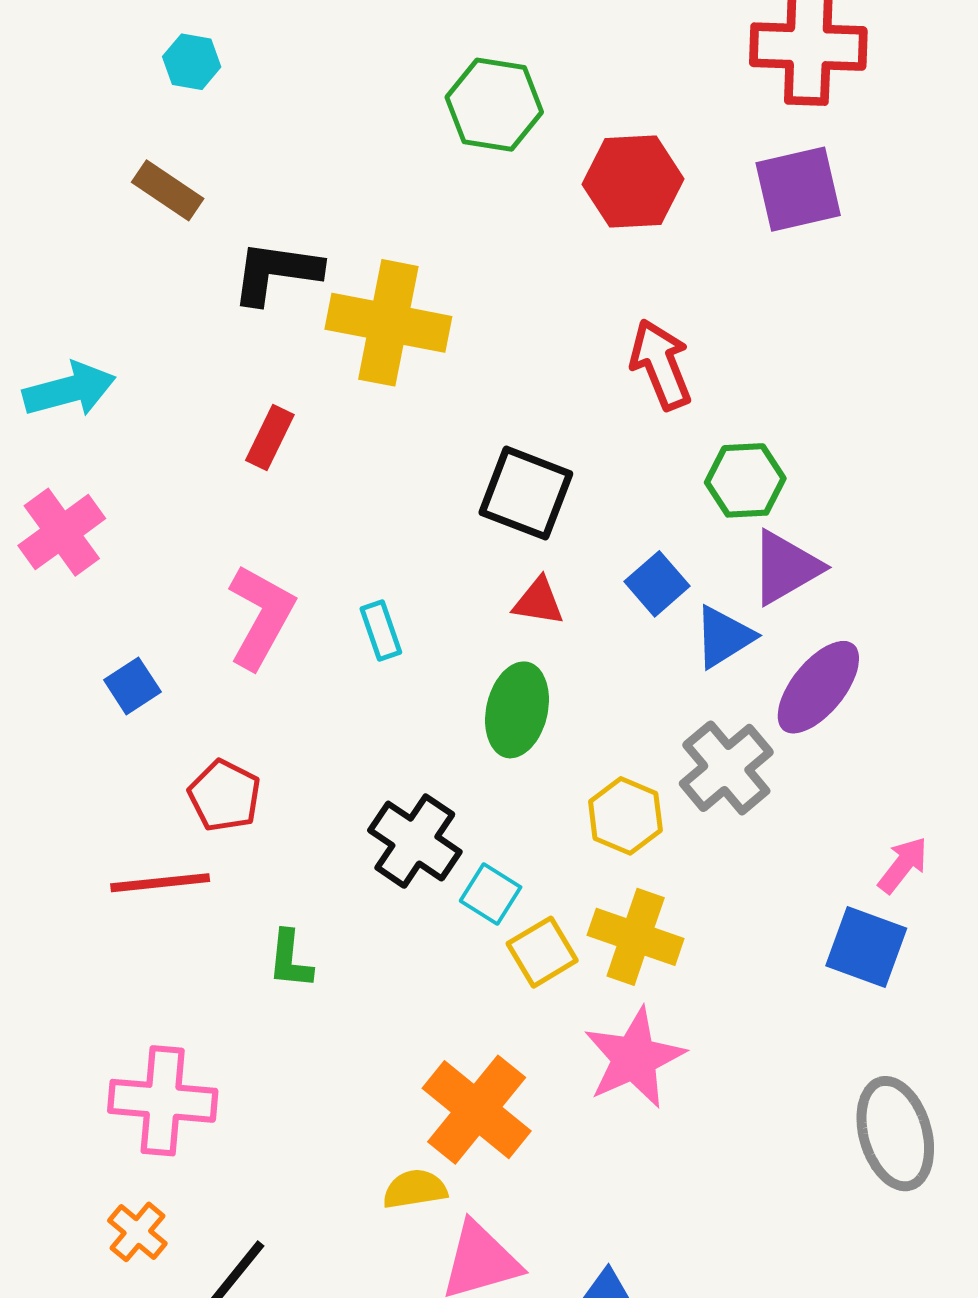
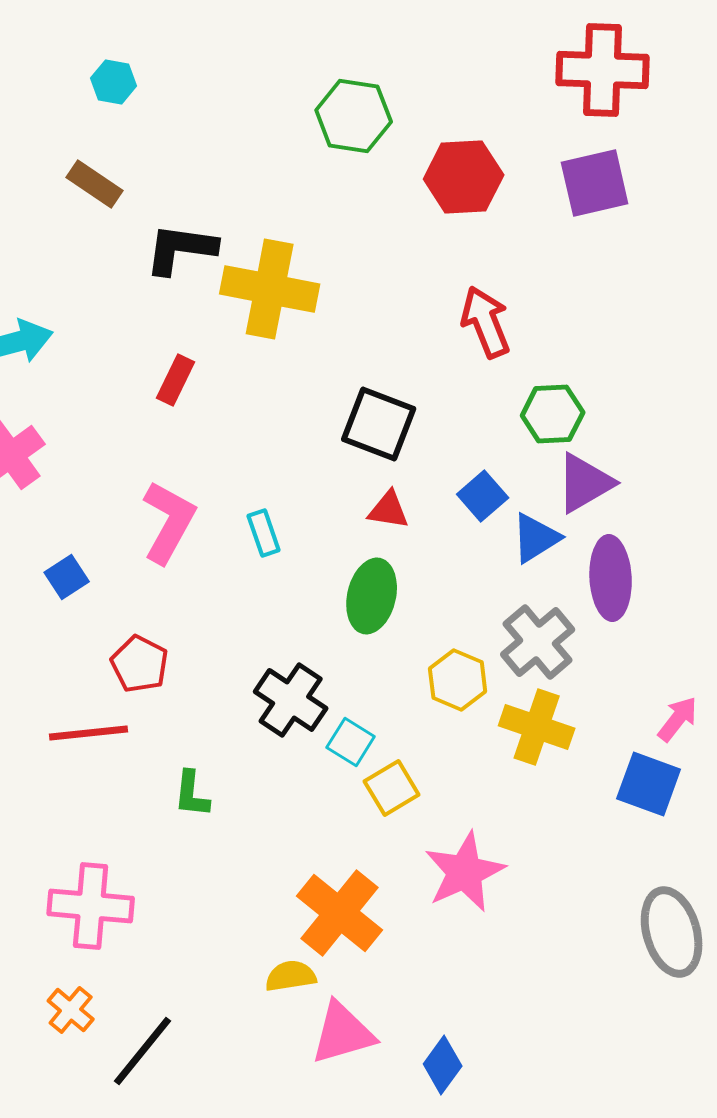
purple ellipse: (818, 687) -> (611, 578), turned -42
yellow cross: (636, 937) -> (537, 727), moved

